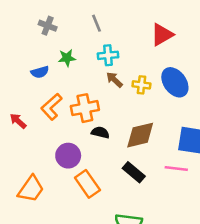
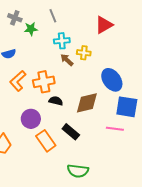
green star: (67, 58) -> (31, 29), moved
blue ellipse: (175, 82) -> (112, 80), moved
yellow cross: (141, 85) -> (84, 53), moved
black rectangle: (134, 172) -> (71, 132), moved

